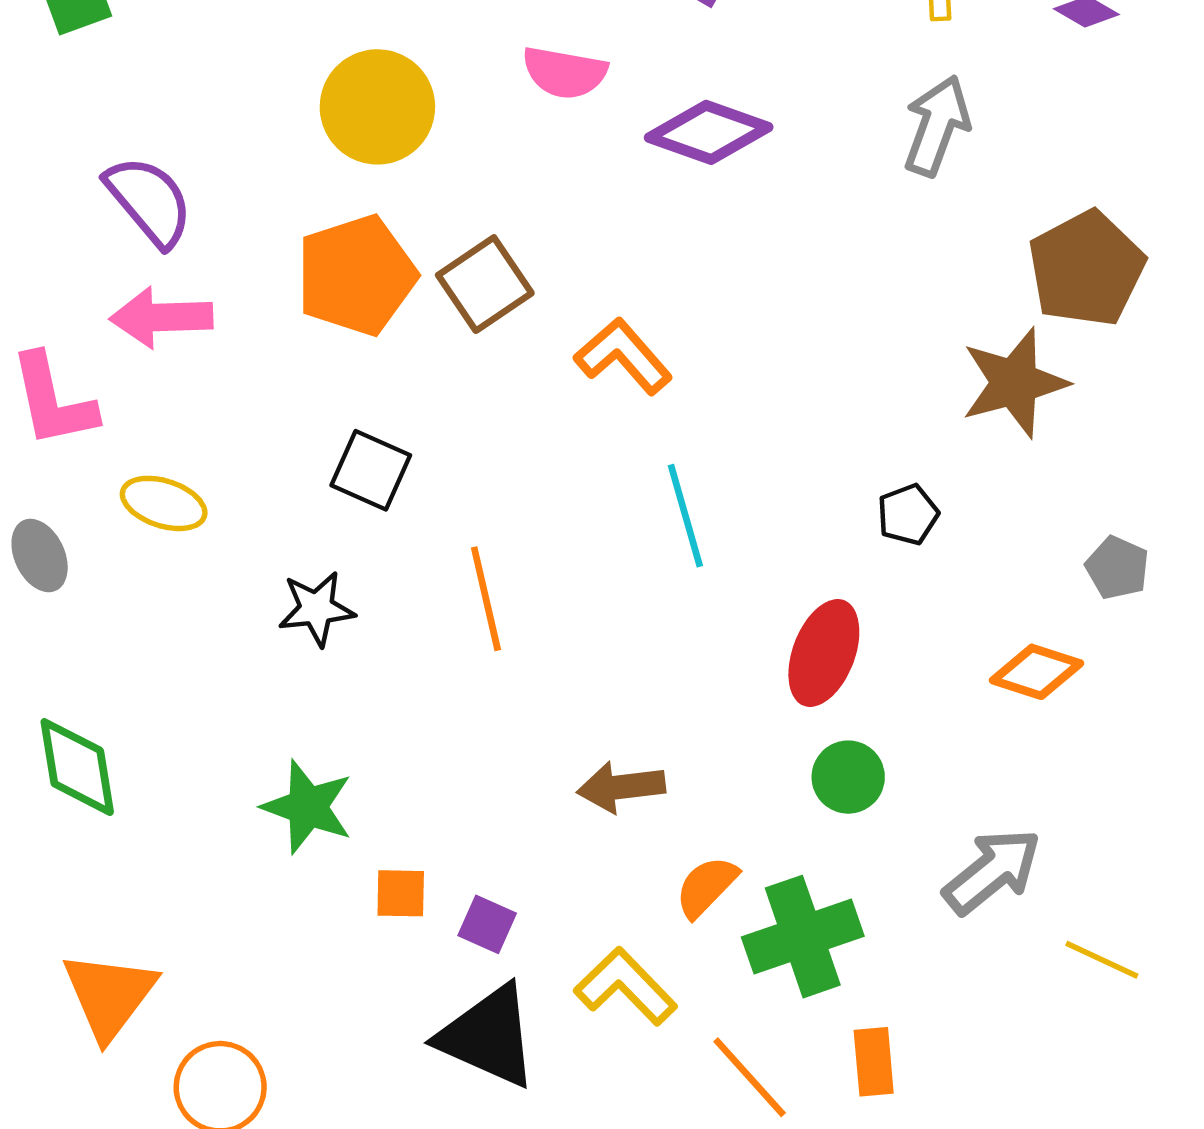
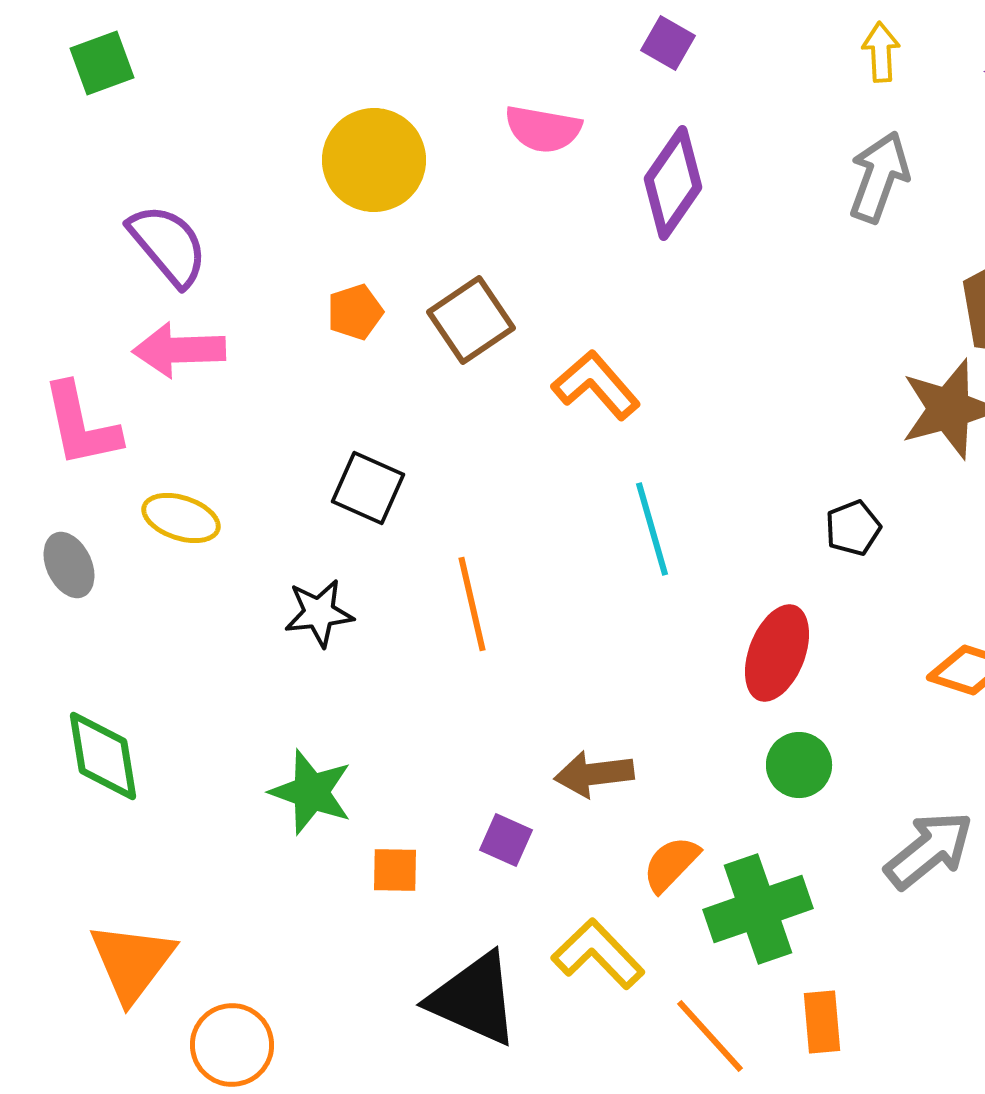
purple diamond: (709, 132) -> (673, 183), turned -75
orange pentagon: (356, 275) -> (355, 312), size x0.5
purple square: (487, 924) -> (506, 840), moved

